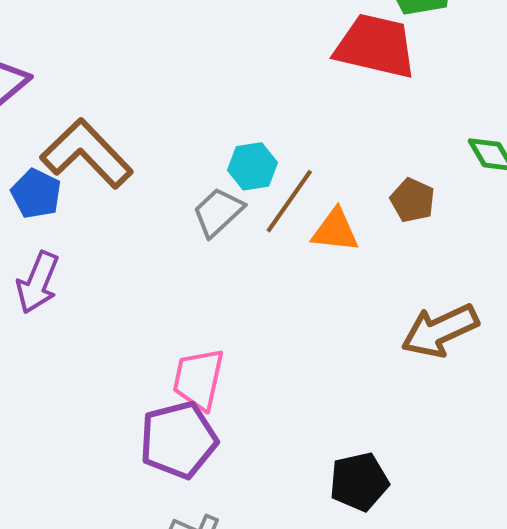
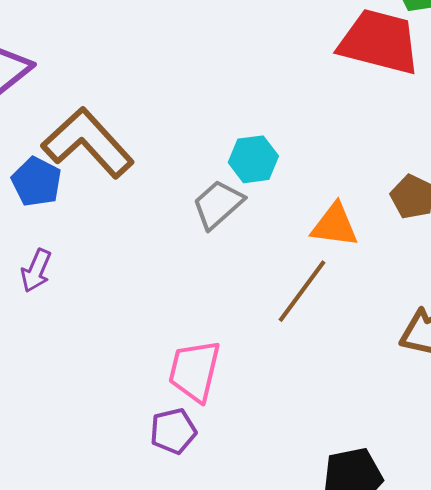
brown line: (289, 201) -> (302, 291), moved
purple arrow: (38, 283) -> (36, 271), size x0.7
purple pentagon: (178, 440) -> (173, 431), size x0.6

